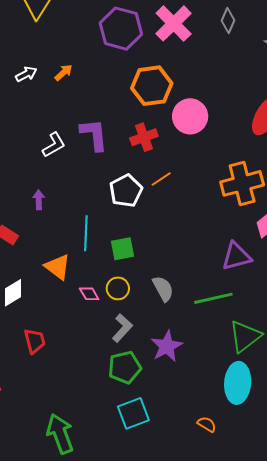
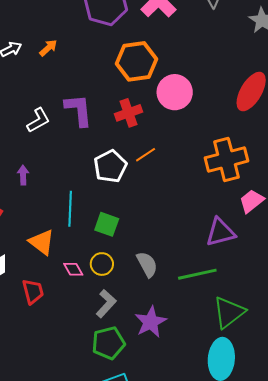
green square: (123, 249) -> (107, 224), turned 30
red trapezoid: (35, 341) -> (33, 292), moved

